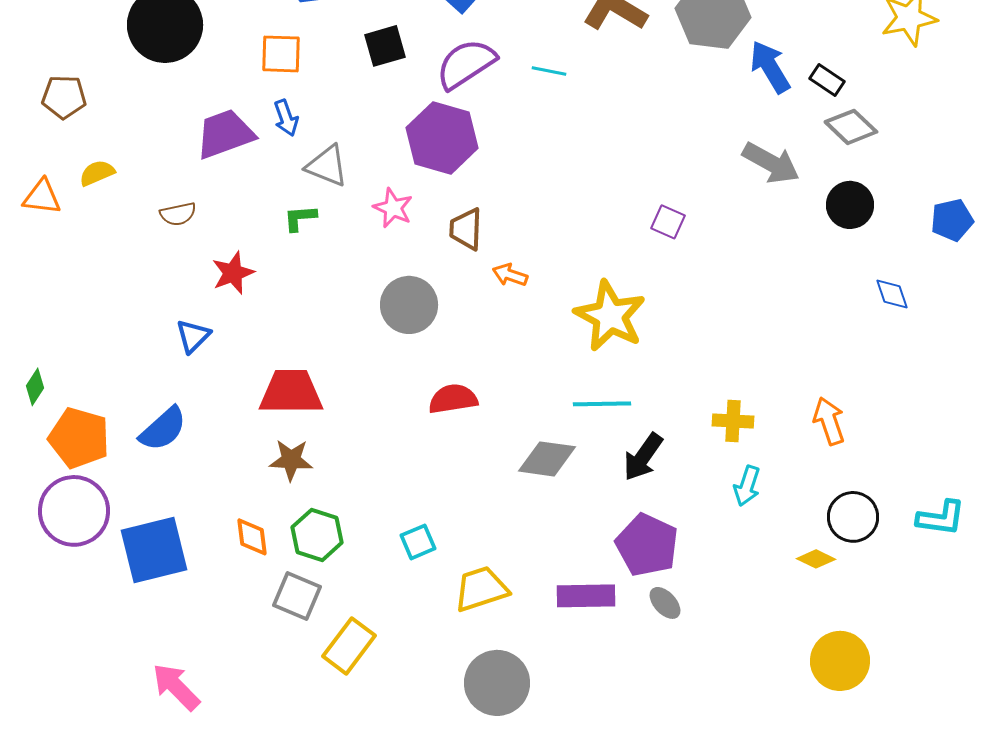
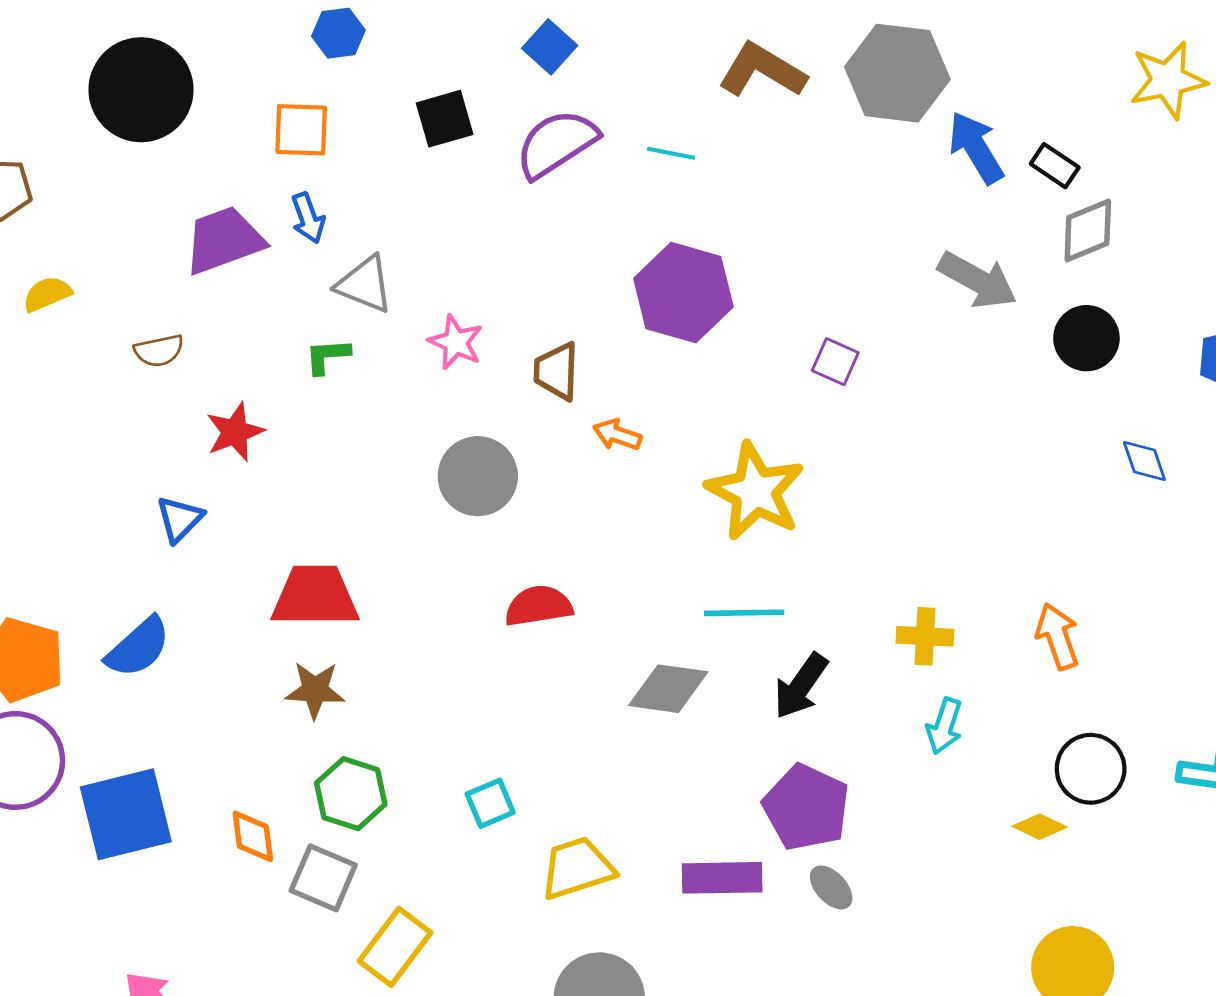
gray diamond: (851, 127) -> (1088, 230), turned -66
purple hexagon: (442, 138) -> (683, 293), moved
orange diamond: (252, 537) -> (253, 836), moved

